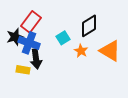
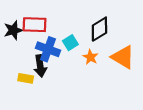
red rectangle: (31, 22) -> (35, 25), turned 55
black star: (15, 37) -> (13, 30), moved
blue cross: (29, 43) -> (48, 49), moved

